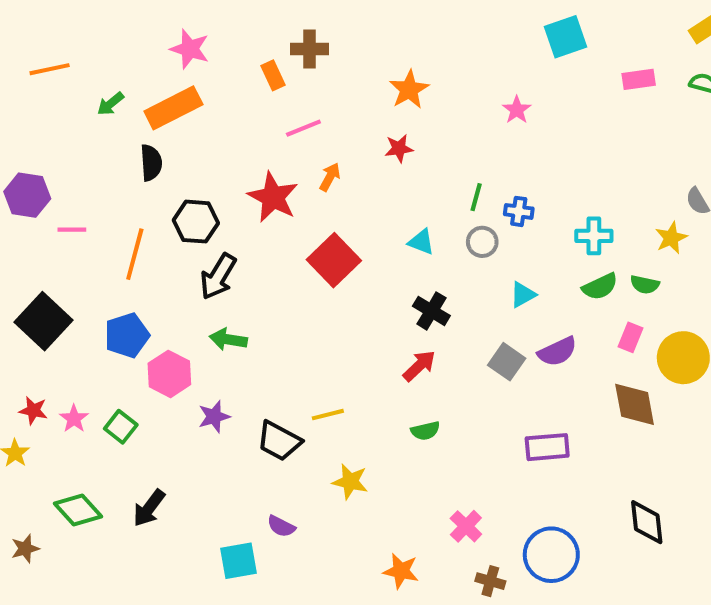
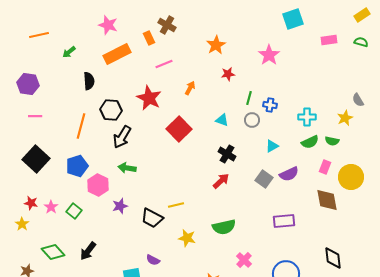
brown cross: (310, 49) -> (167, 25), turned 30
orange rectangle: (173, 108) -> (117, 54), moved
pink star: (517, 110) -> (269, 55), size x1.5
red star: (399, 148) -> (228, 74), moved
orange arrow: (330, 177) -> (190, 88), moved
purple hexagon: (27, 195) -> (28, 84), moved
pink line: (72, 230) -> (35, 116), moved
green semicircle: (425, 431) -> (224, 227), moved, size x1.6

